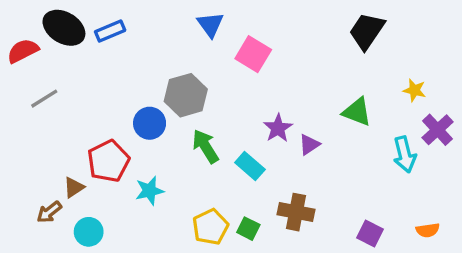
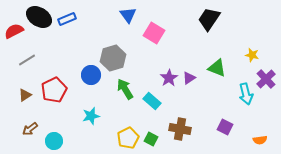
black trapezoid: (367, 31) -> (209, 19), moved
purple triangle: (309, 145) -> (189, 78), moved
red pentagon: (108, 161) -> (54, 90), moved
brown triangle: (74, 187) -> (25, 95), moved
purple square: (370, 233) -> (225, 127), moved

